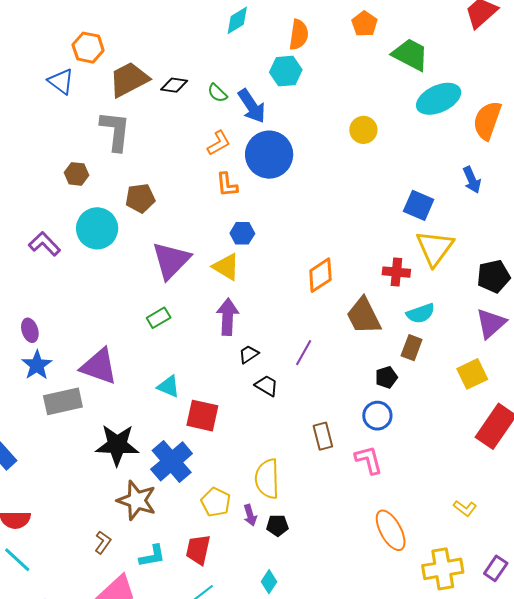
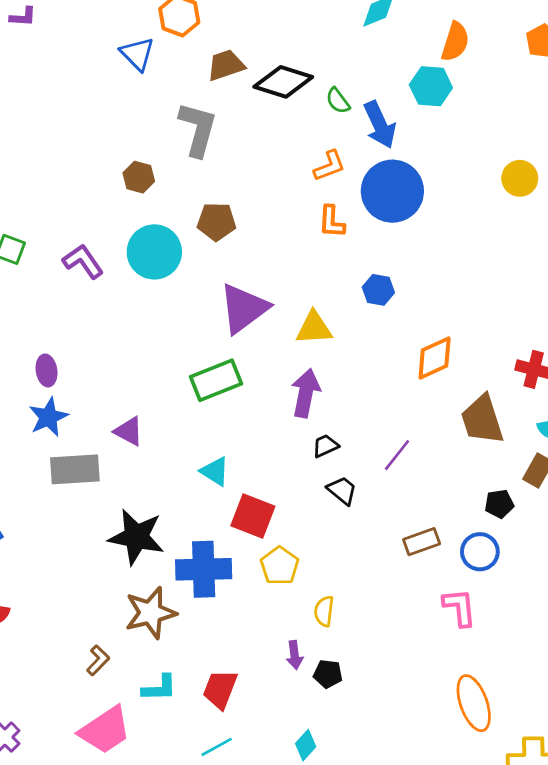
brown trapezoid: (129, 79) -> (226, 65), size x0.7
black diamond: (174, 85) -> (283, 82), size x1.6
blue hexagon: (242, 233) -> (378, 290), moved
yellow triangle: (226, 267) -> (314, 328), turned -44
green rectangle: (159, 318) -> (216, 380), size x1.6
purple triangle: (99, 366) -> (129, 431), size x0.6
brown rectangle: (323, 436) -> (422, 542), moved, turned 76
blue cross: (172, 461) -> (204, 569), turned 30
yellow semicircle: (267, 479) -> (324, 611), size x0.6
brown star: (137, 500) -> (150, 613), turned 30
yellow pentagon: (216, 502) -> (280, 566), moved

